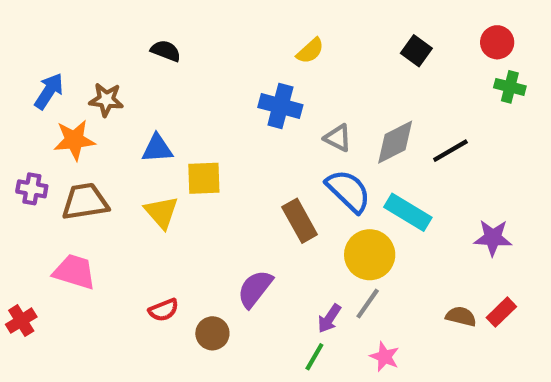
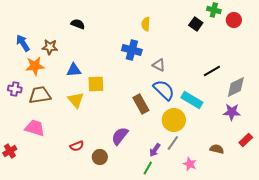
yellow semicircle: (310, 51) -> (146, 24), turned 136
green cross: (510, 87) -> (214, 10), moved
blue arrow: (49, 91) -> (23, 43), turned -66
gray diamond: (395, 142) -> (236, 87), moved
red rectangle: (501, 312) -> (246, 140), moved
pink star: (385, 357) -> (190, 164), moved

